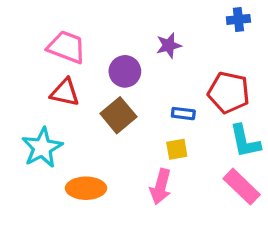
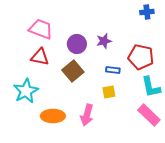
purple star: (169, 45) -> (104, 41), moved
pink arrow: (161, 187) -> (87, 115), moved

